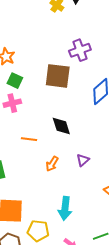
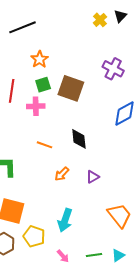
purple cross: (80, 50) -> (113, 69), turned 35
brown square: (58, 76) -> (71, 88), moved
green square: (15, 81) -> (43, 85), turned 35

